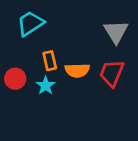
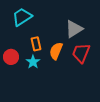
gray triangle: (116, 32) -> (74, 29), moved, turned 30
orange semicircle: (77, 70) -> (56, 51), turned 114

